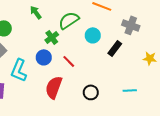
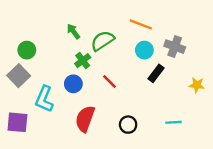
green arrow: (36, 12) -> (73, 31), moved
cyan circle: (93, 35) -> (144, 50), moved
red line: (69, 61) -> (109, 82), moved

